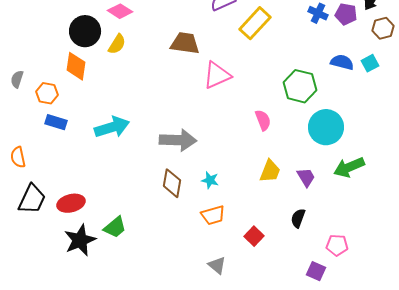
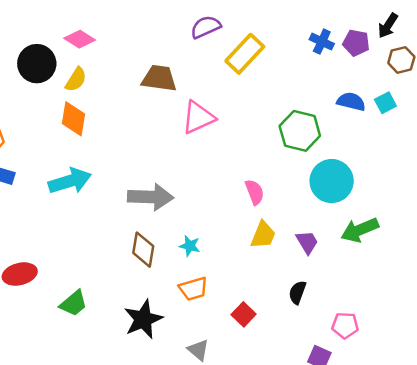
orange diamond: (76, 66) -> (73, 119), moved
pink semicircle: (263, 120) -> (255, 192), moved
black star: (80, 240) -> (143, 319), moved

